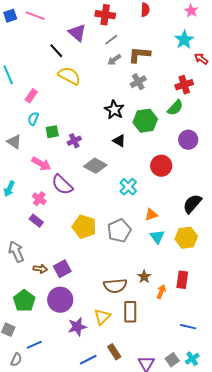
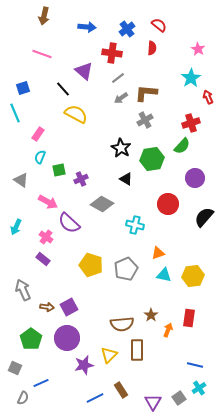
blue square: (10, 16) -> (23, 88), moved
red arrow: (201, 59) -> (208, 97), turned 32
cyan cross: (128, 187) -> (135, 225), turned -30
black semicircle: (192, 204) -> (204, 217), moved
cyan triangle: (157, 237) -> (164, 275), turned -42
cyan cross: (192, 359) -> (199, 388), moved

